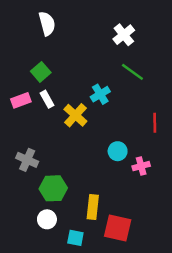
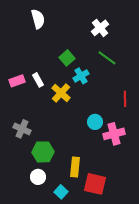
green square: (41, 72) -> (67, 58), moved
pink cross: (141, 166) -> (114, 134), size x1.5
cyan square: (75, 238) -> (61, 192), turned 32

